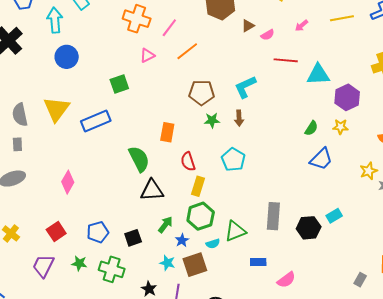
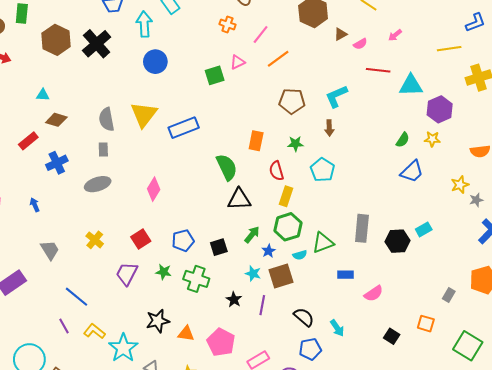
yellow line: (342, 18) -> (449, 49), moved
orange cross: (137, 19) -> (227, 24), size x0.6
green square: (119, 84) -> (215, 75), moved
green star: (212, 120) -> (295, 144), moved

